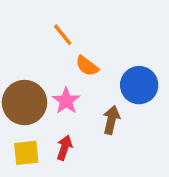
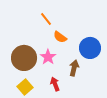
red arrow: (64, 148) -> (55, 84), moved, turned -40
yellow square: (26, 153) -> (25, 87), turned -35

